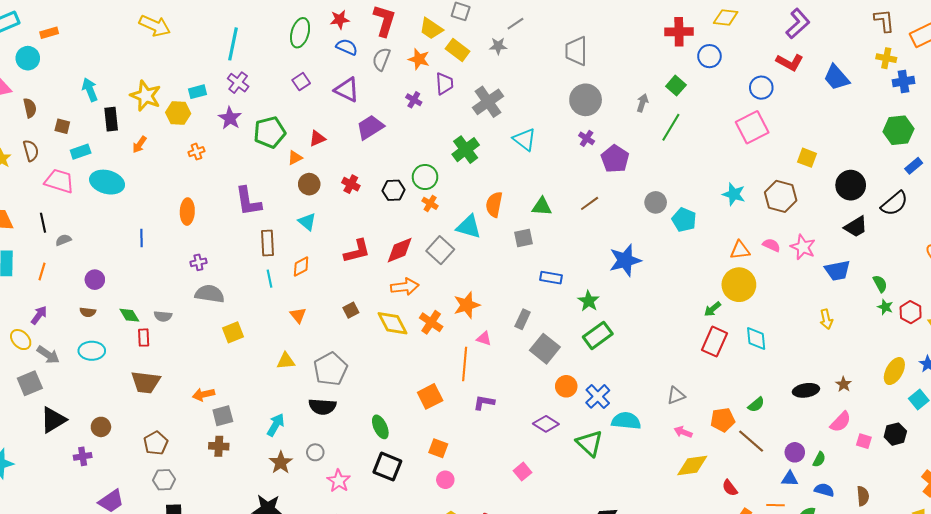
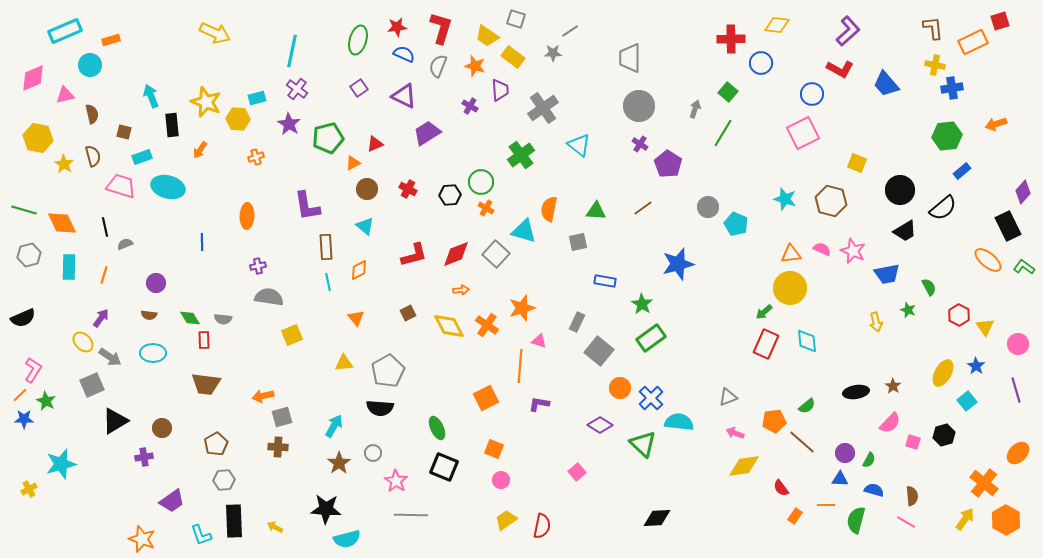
orange arrow: (405, 287) -> (461, 290), size x0.6
green star: (885, 307) -> (908, 310), moved

